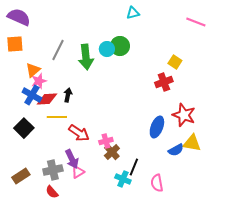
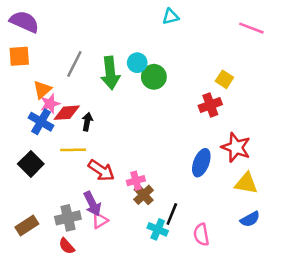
green circle: (120, 46) -> (154, 77), moved
red diamond: (47, 99) -> (67, 113), moved
blue semicircle: (176, 150) -> (250, 219), moved

